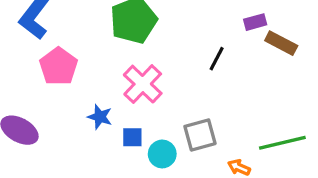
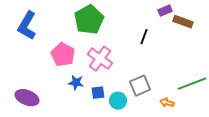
pink pentagon: (58, 66) -> (63, 55), moved

